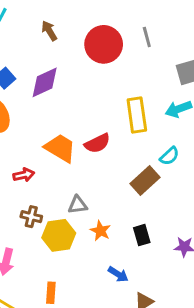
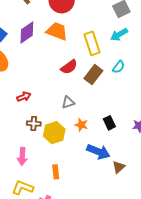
orange trapezoid: (60, 148) -> (57, 31), moved
brown rectangle: (145, 180) -> (93, 75), moved
gray triangle: (78, 205) -> (68, 102), moved
blue arrow: (118, 274) -> (98, 152), size x1.6

